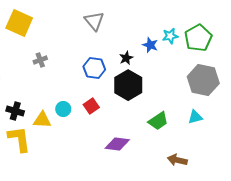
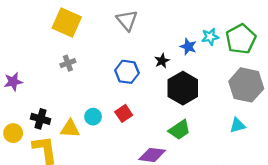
yellow square: (19, 23) -> (67, 23), moved
black hexagon: (128, 85) -> (183, 88), moved
green trapezoid: (158, 121) -> (179, 130), moved

